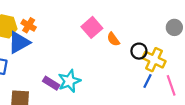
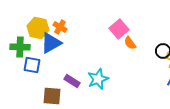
orange semicircle: (113, 39) -> (130, 43), moved
purple rectangle: (51, 83) -> (72, 81), moved

